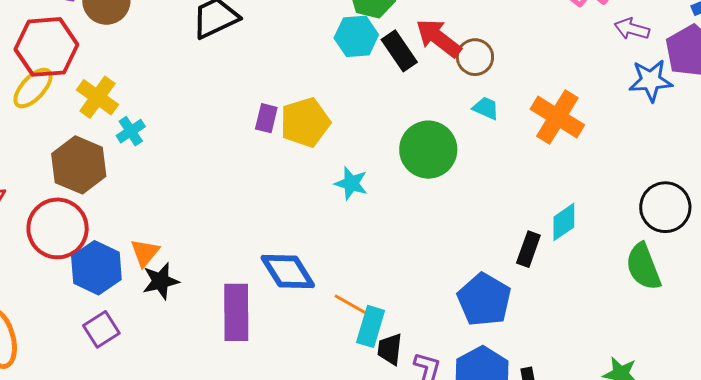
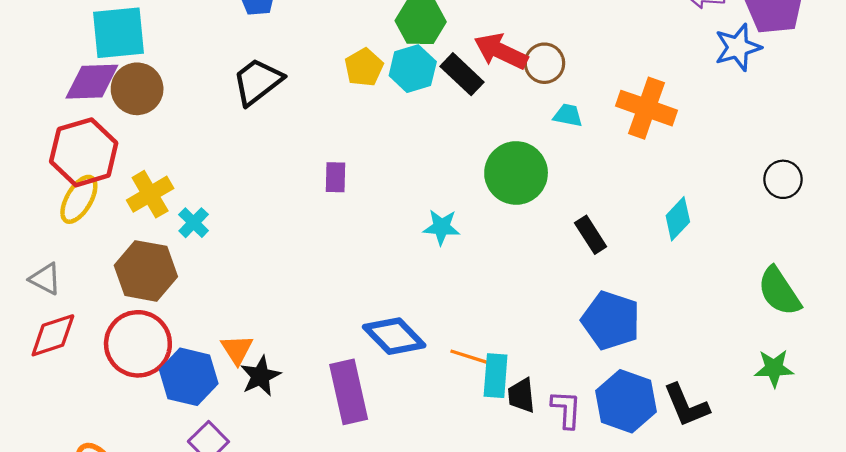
yellow cross: (97, 97) -> (150, 194), turned 36
yellow pentagon: (305, 122) -> (364, 67), moved, size x0.7
black circle: (665, 207) -> (783, 179), size x0.7
black rectangle: (528, 249) -> (591, 235), moved, turned -40
green semicircle: (643, 267) -> (779, 291), moved

